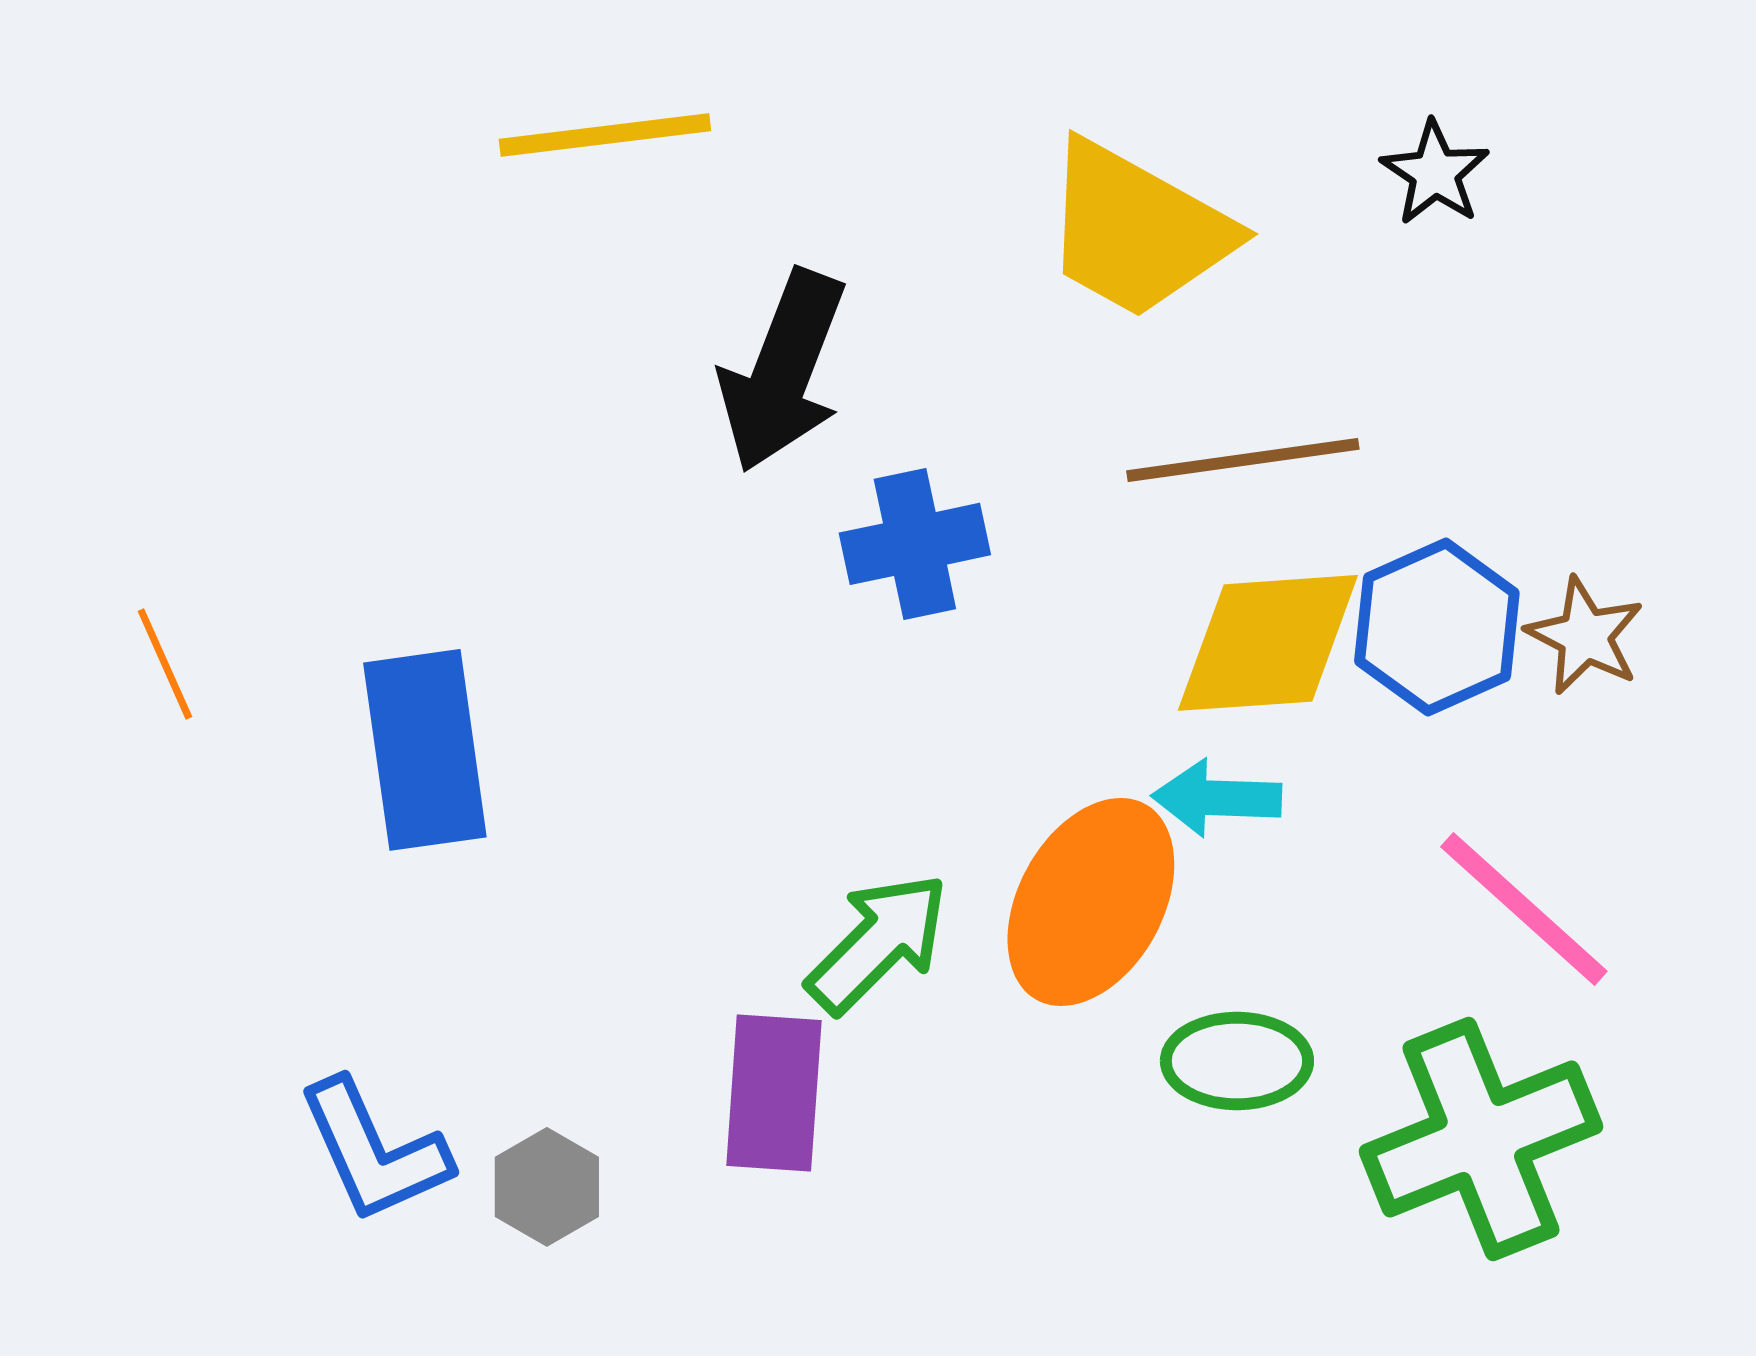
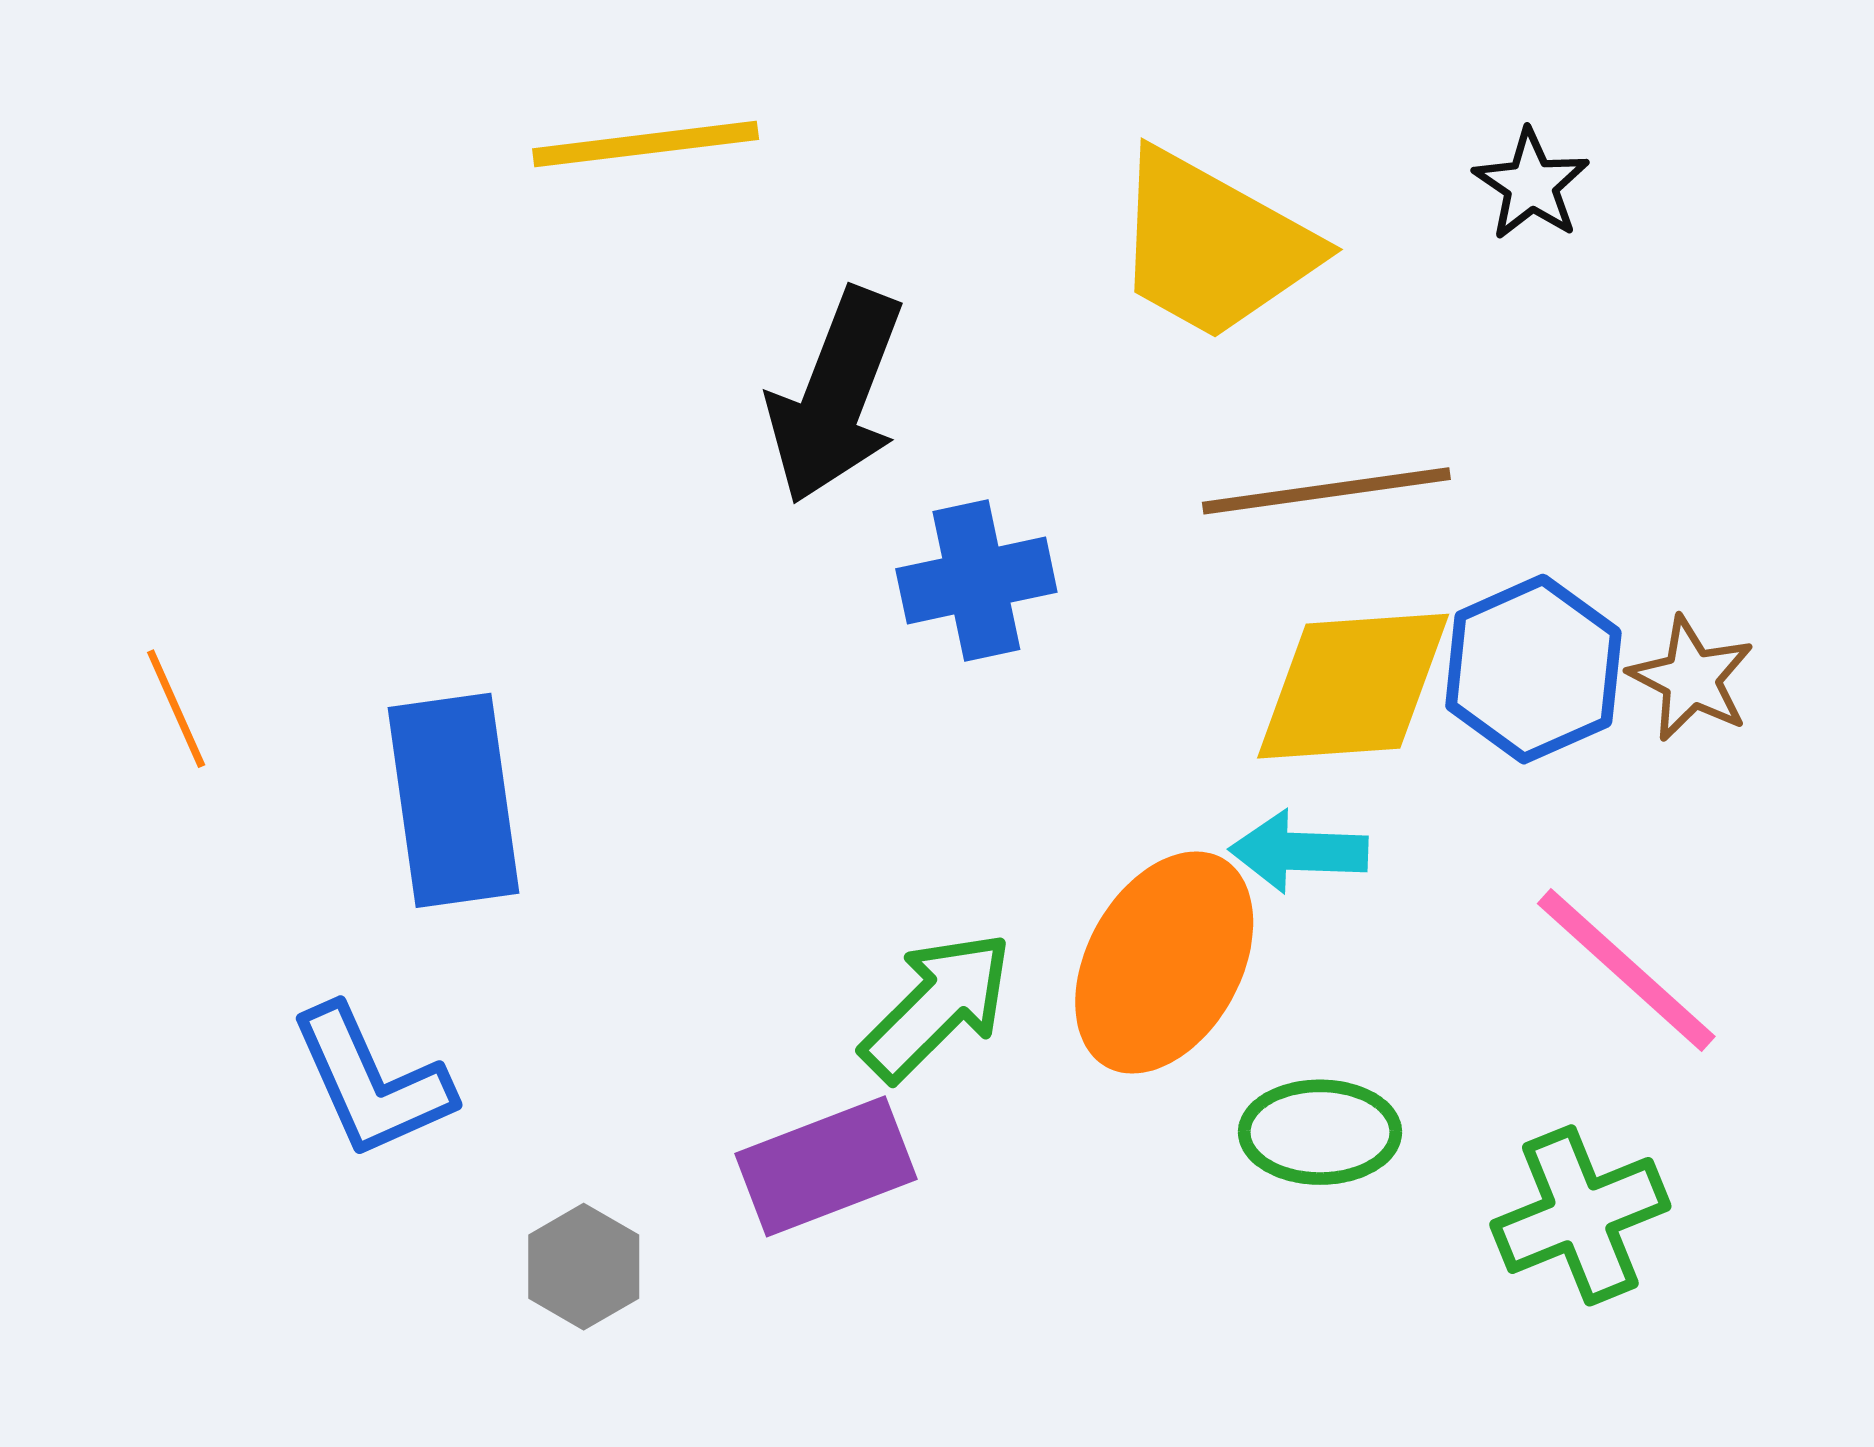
purple rectangle: (774, 1093) -> (826, 1166), turned 65
green cross: (1481, 1139) -> (1580, 1215), size x0.7
blue L-shape: (374, 1151) -> (371, 1082), moved

